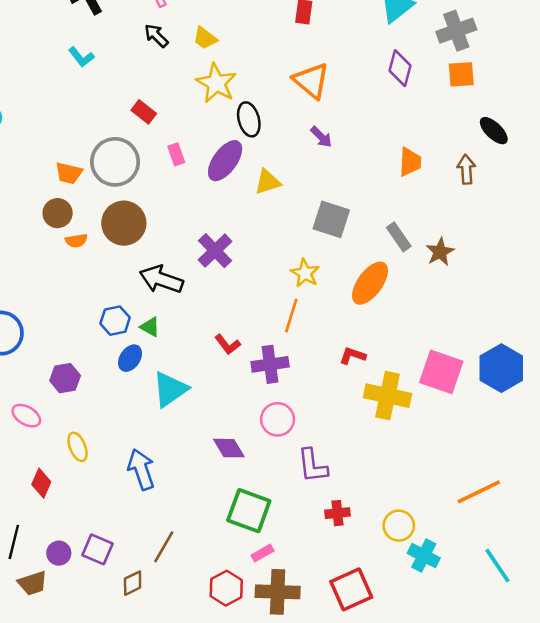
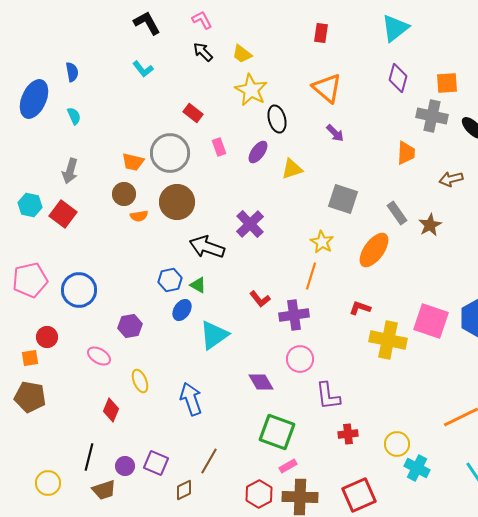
gray cross: (456, 31) -> (432, 116), moved, turned 32
purple ellipse: (225, 161) -> (258, 152), size x0.7
brown arrow: (466, 169) -> (451, 179), moved, turned -100

